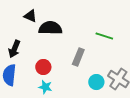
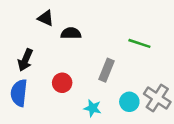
black semicircle: (50, 28) -> (71, 33), size x0.7
cyan star: (45, 87) -> (93, 108), moved

